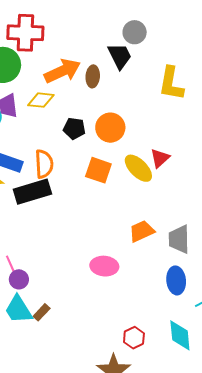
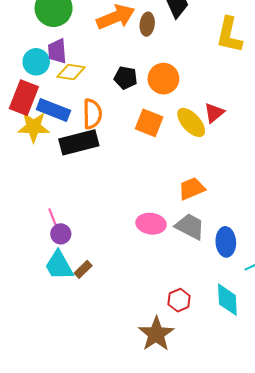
yellow diamond: (41, 100) -> (71, 72), moved
gray trapezoid: (179, 239) -> (190, 226), moved, turned 116

